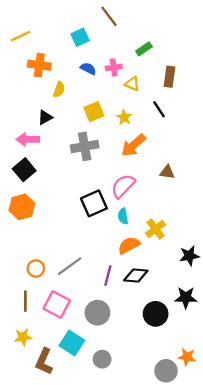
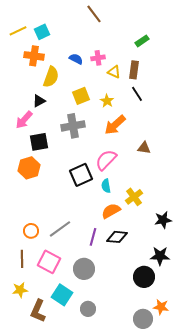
cyan square: (80, 37) -> (42, 32), moved
green rectangle: (144, 49) -> (142, 41), moved
brown rectangle: (170, 77) -> (134, 70), moved
yellow semicircle: (59, 89) -> (51, 77), size x1.5
pink arrow: (28, 139) -> (24, 120), turned -48
black square: (24, 170) -> (39, 142), moved, turned 30
orange hexagon: (22, 207) -> (29, 168), moved
black circle: (156, 314) -> (144, 277), moved

